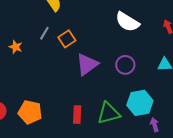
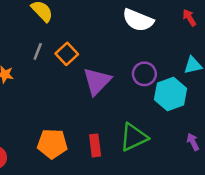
cyan hexagon: (140, 103) -> (170, 94), moved
orange pentagon: (30, 112) -> (52, 144), moved

